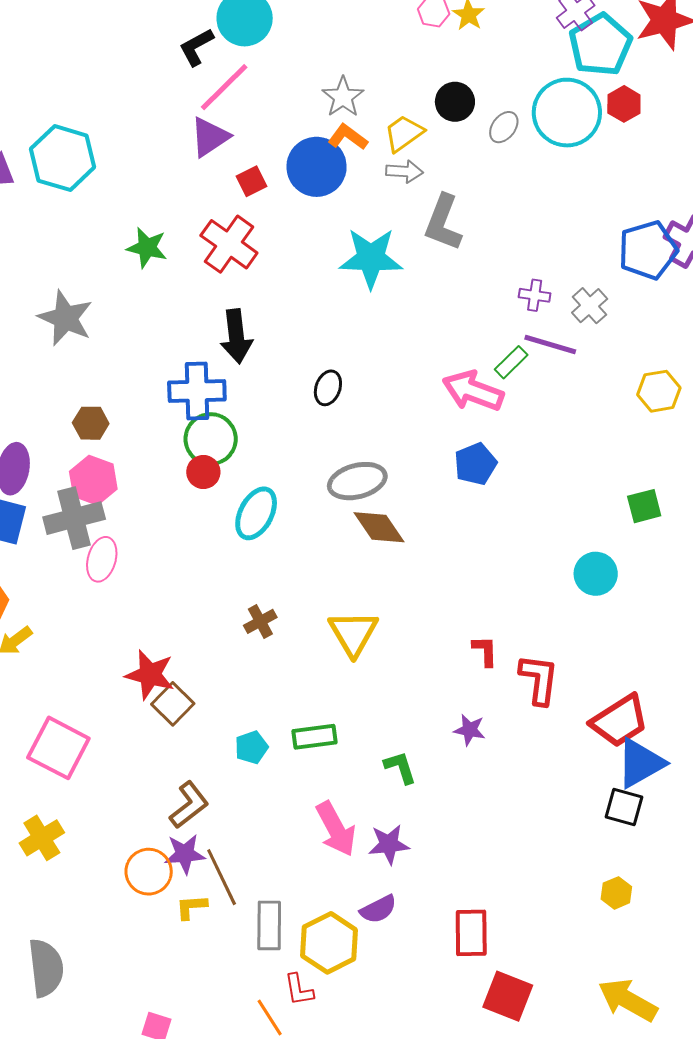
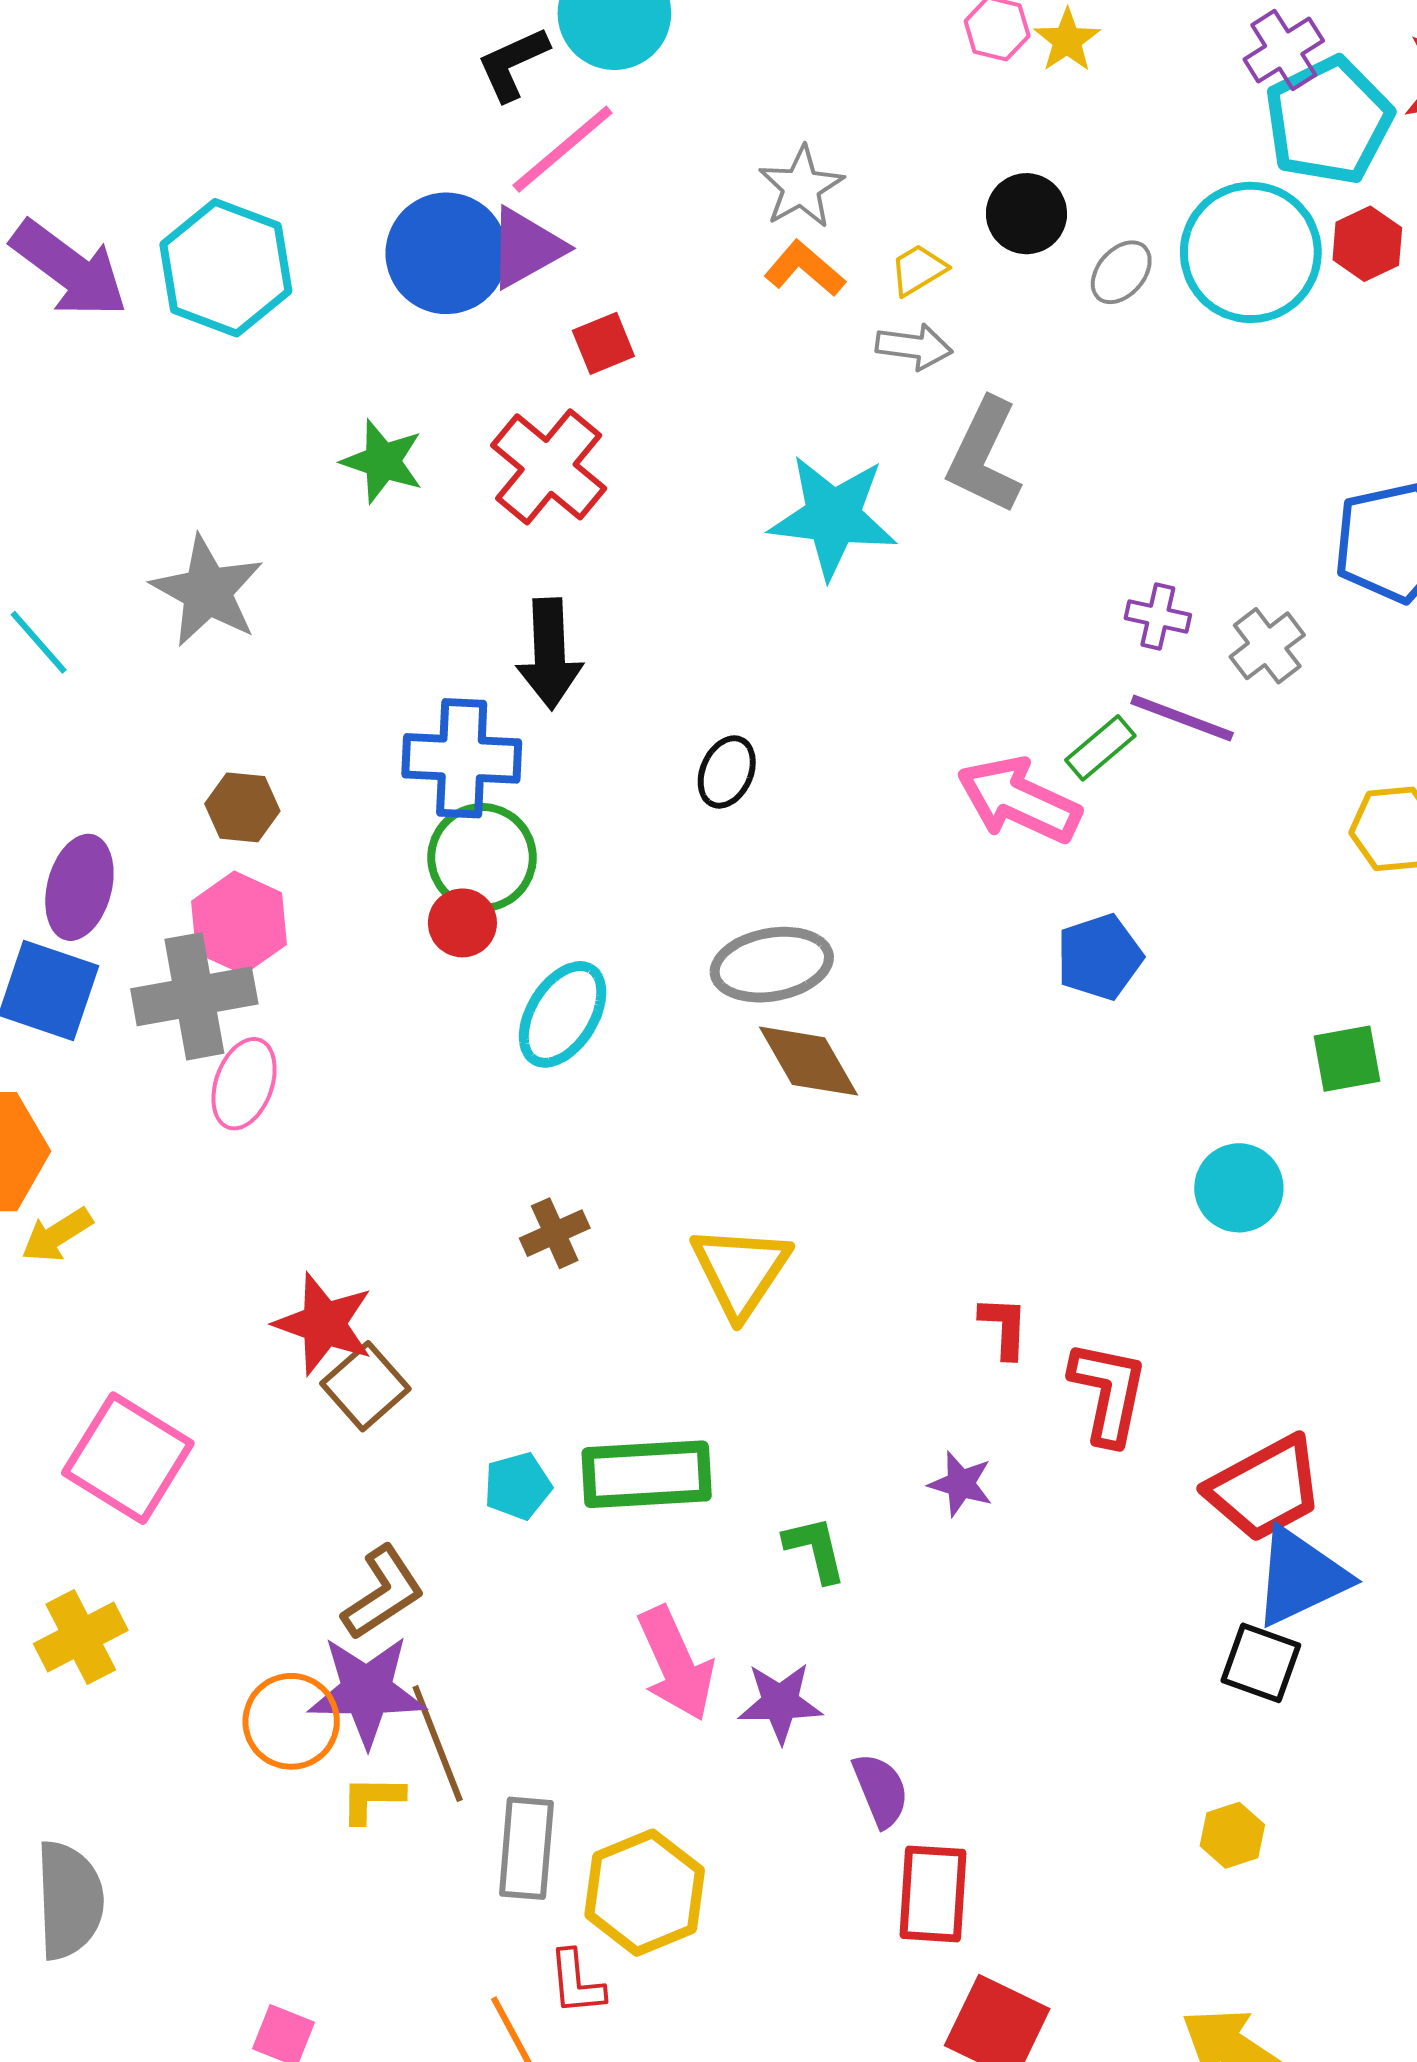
yellow trapezoid: (404, 133) -> (918, 270), size x0.7
blue circle: (317, 167) -> (446, 253), moved
blue pentagon: (475, 464) -> (1099, 957), moved
green rectangle: (315, 737) -> (647, 1474), size x1.4
purple star: (185, 854) -> (367, 1691), size x1.4
purple semicircle: (378, 909) -> (881, 1790), moved, turned -90

